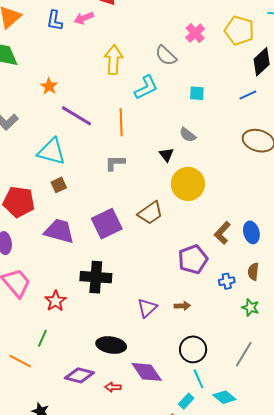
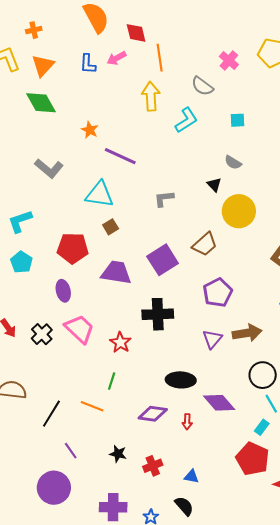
orange line: (121, 122) -> (160, 58), moved
purple pentagon: (193, 259) -> (218, 293), moved
brown arrow: (182, 306) -> (247, 333), size x1.8
red arrow: (113, 387) -> (187, 422), turned -84

